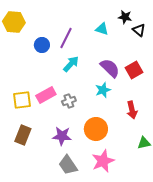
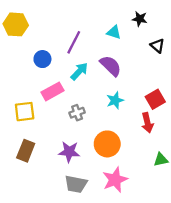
black triangle: (139, 30) -> (157, 46), moved
blue circle: (42, 45) -> (42, 59), moved
purple semicircle: (110, 68) -> (111, 66), moved
red square: (134, 70) -> (155, 99), moved
pink rectangle: (46, 95) -> (52, 91), moved
gray trapezoid: (68, 165) -> (76, 184), turned -45

